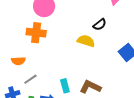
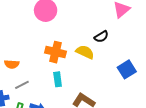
orange cross: (36, 33) -> (56, 52), moved
cyan rectangle: (65, 86) -> (58, 79), moved

